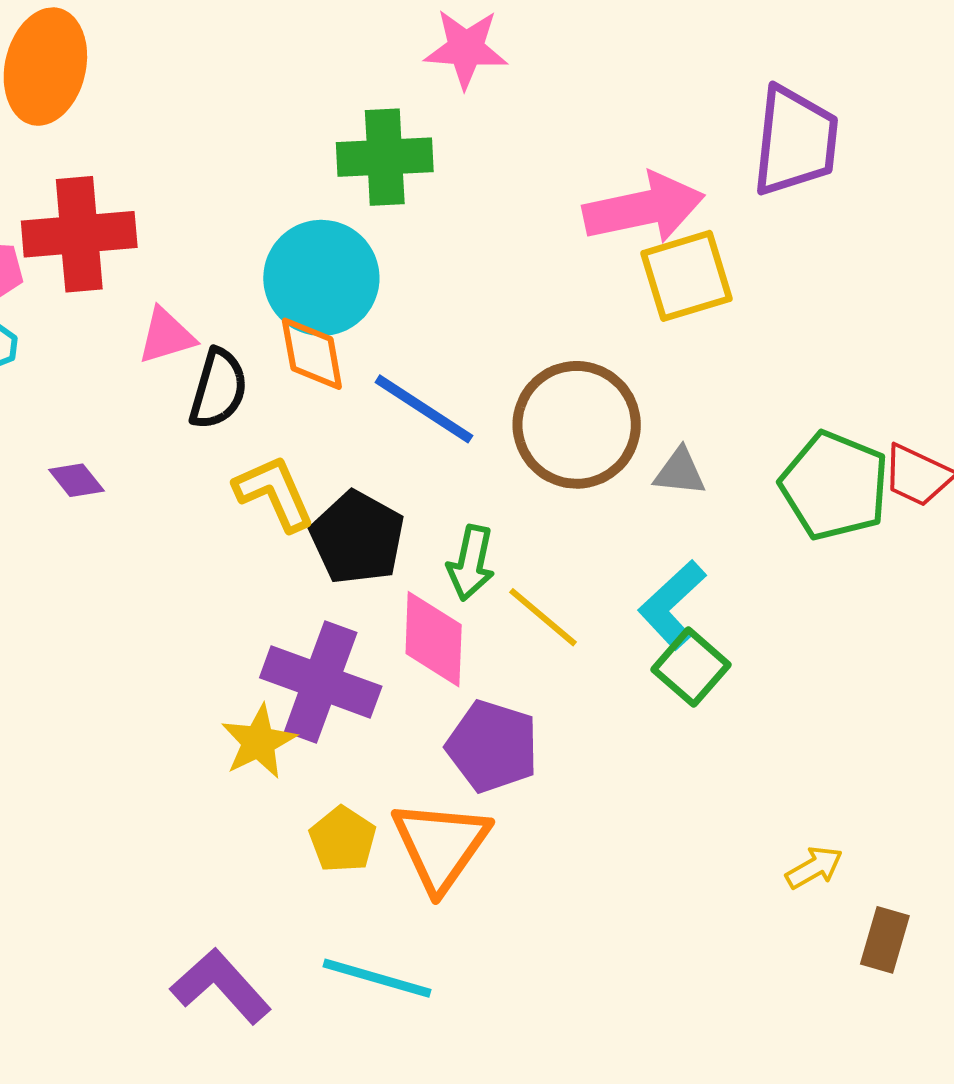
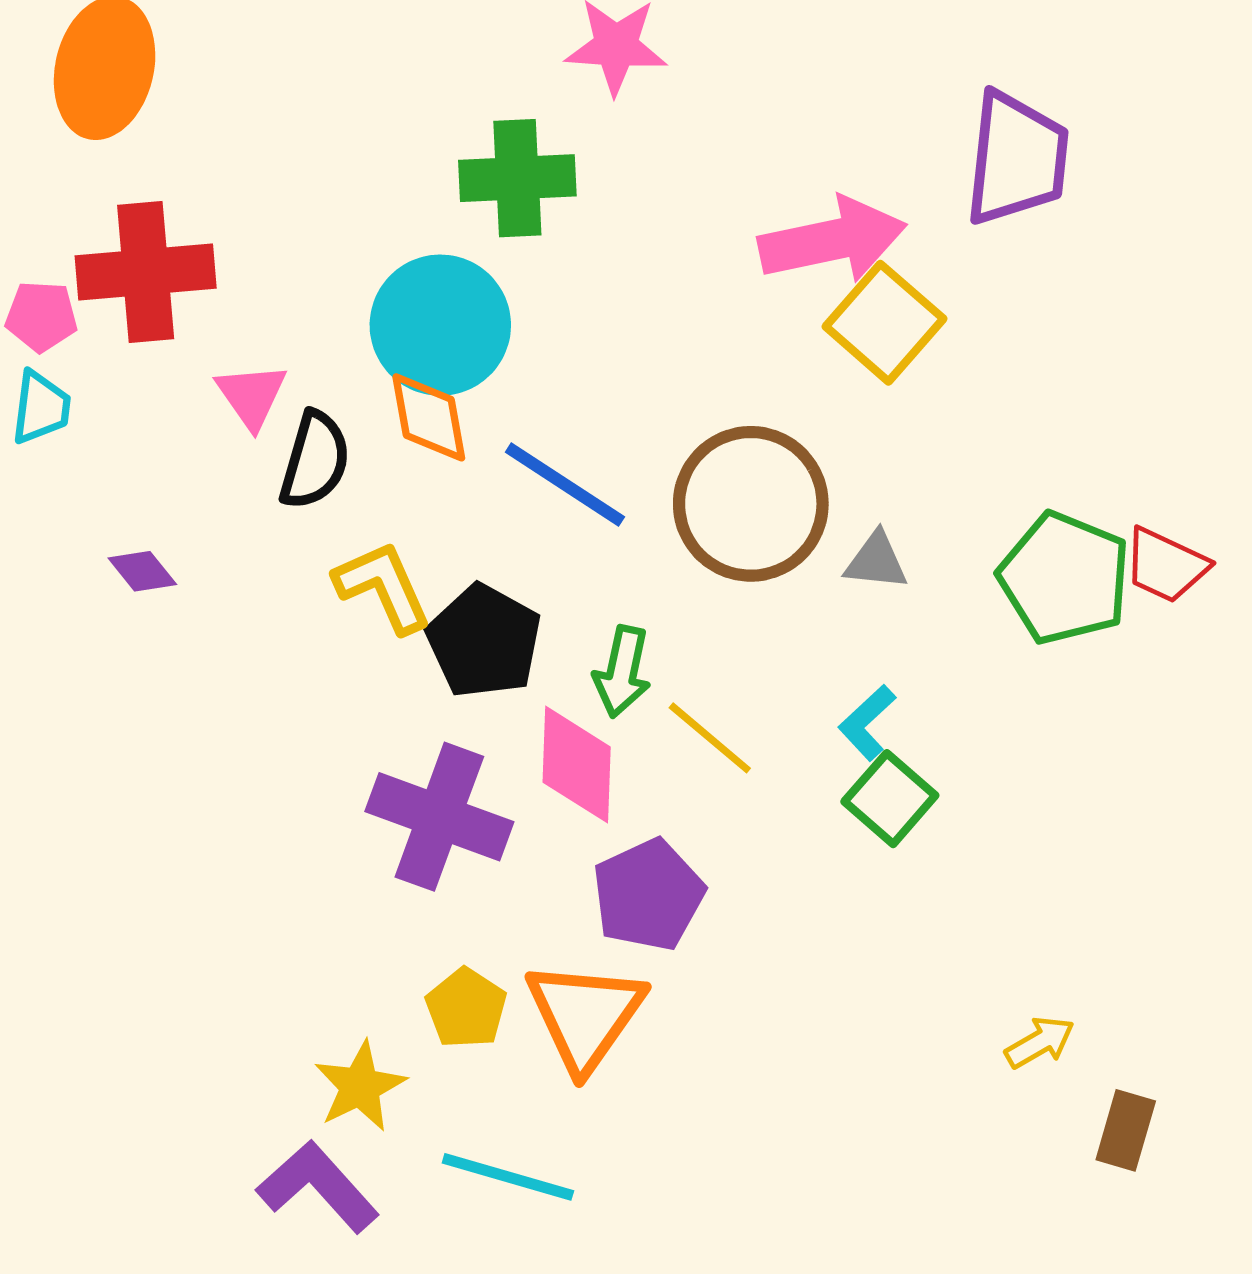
yellow square: (687, 276) -> (884, 323), turned -32
pink triangle: (166, 336) -> (252, 396), turned -48
cyan L-shape: (672, 605) -> (867, 723), size x0.7
yellow star: (259, 742) -> (360, 1086), moved
purple pentagon: (492, 746) -> (648, 895), turned 30

